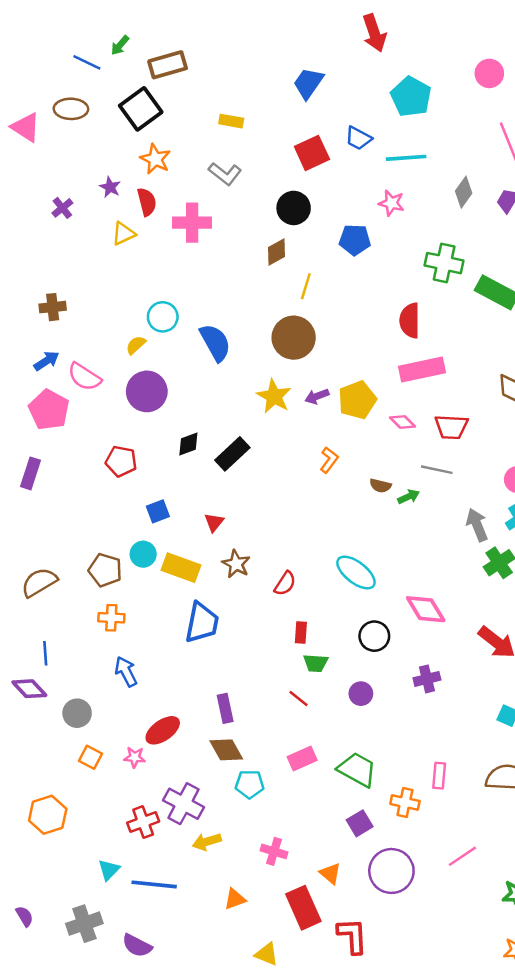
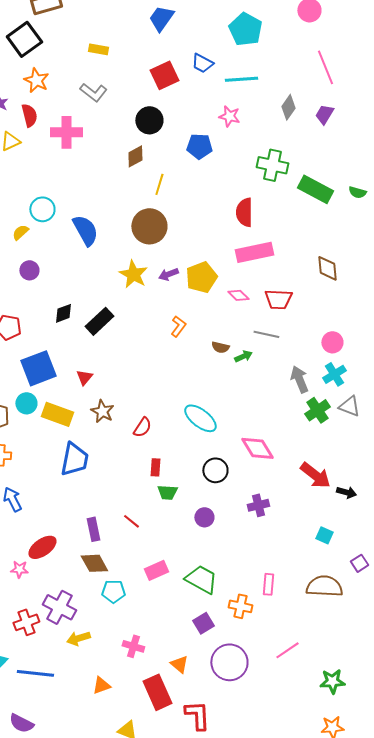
purple circle: (147, 391) -> (29, 270), size x0.6
blue square: (158, 511) -> (38, 368), size x1.8
red line: (298, 699) -> (131, 521), moved

